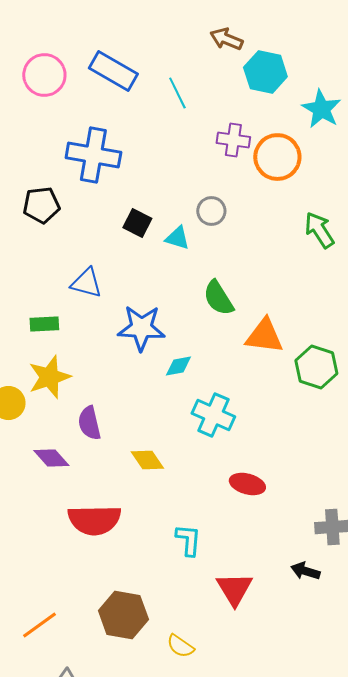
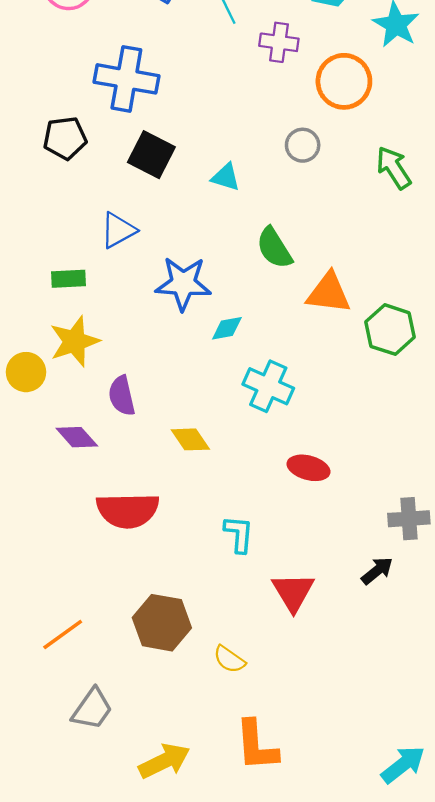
purple cross: (233, 140) -> (279, 42), moved
gray circle: (211, 211) -> (303, 145), moved
black square: (137, 223) -> (151, 155), moved, size x1.4
blue triangle: (86, 283) -> (118, 230), turned -44
black arrow: (305, 571) -> (377, 571), turned 124

